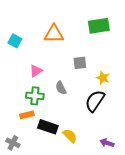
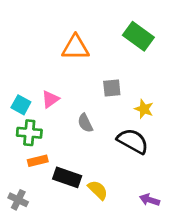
green rectangle: (99, 26) -> (138, 36), turned 45
cyan square: (15, 41) -> (21, 105), moved
green cross: (35, 96) -> (29, 133), moved
black semicircle: (95, 101) -> (133, 141), turned 85

